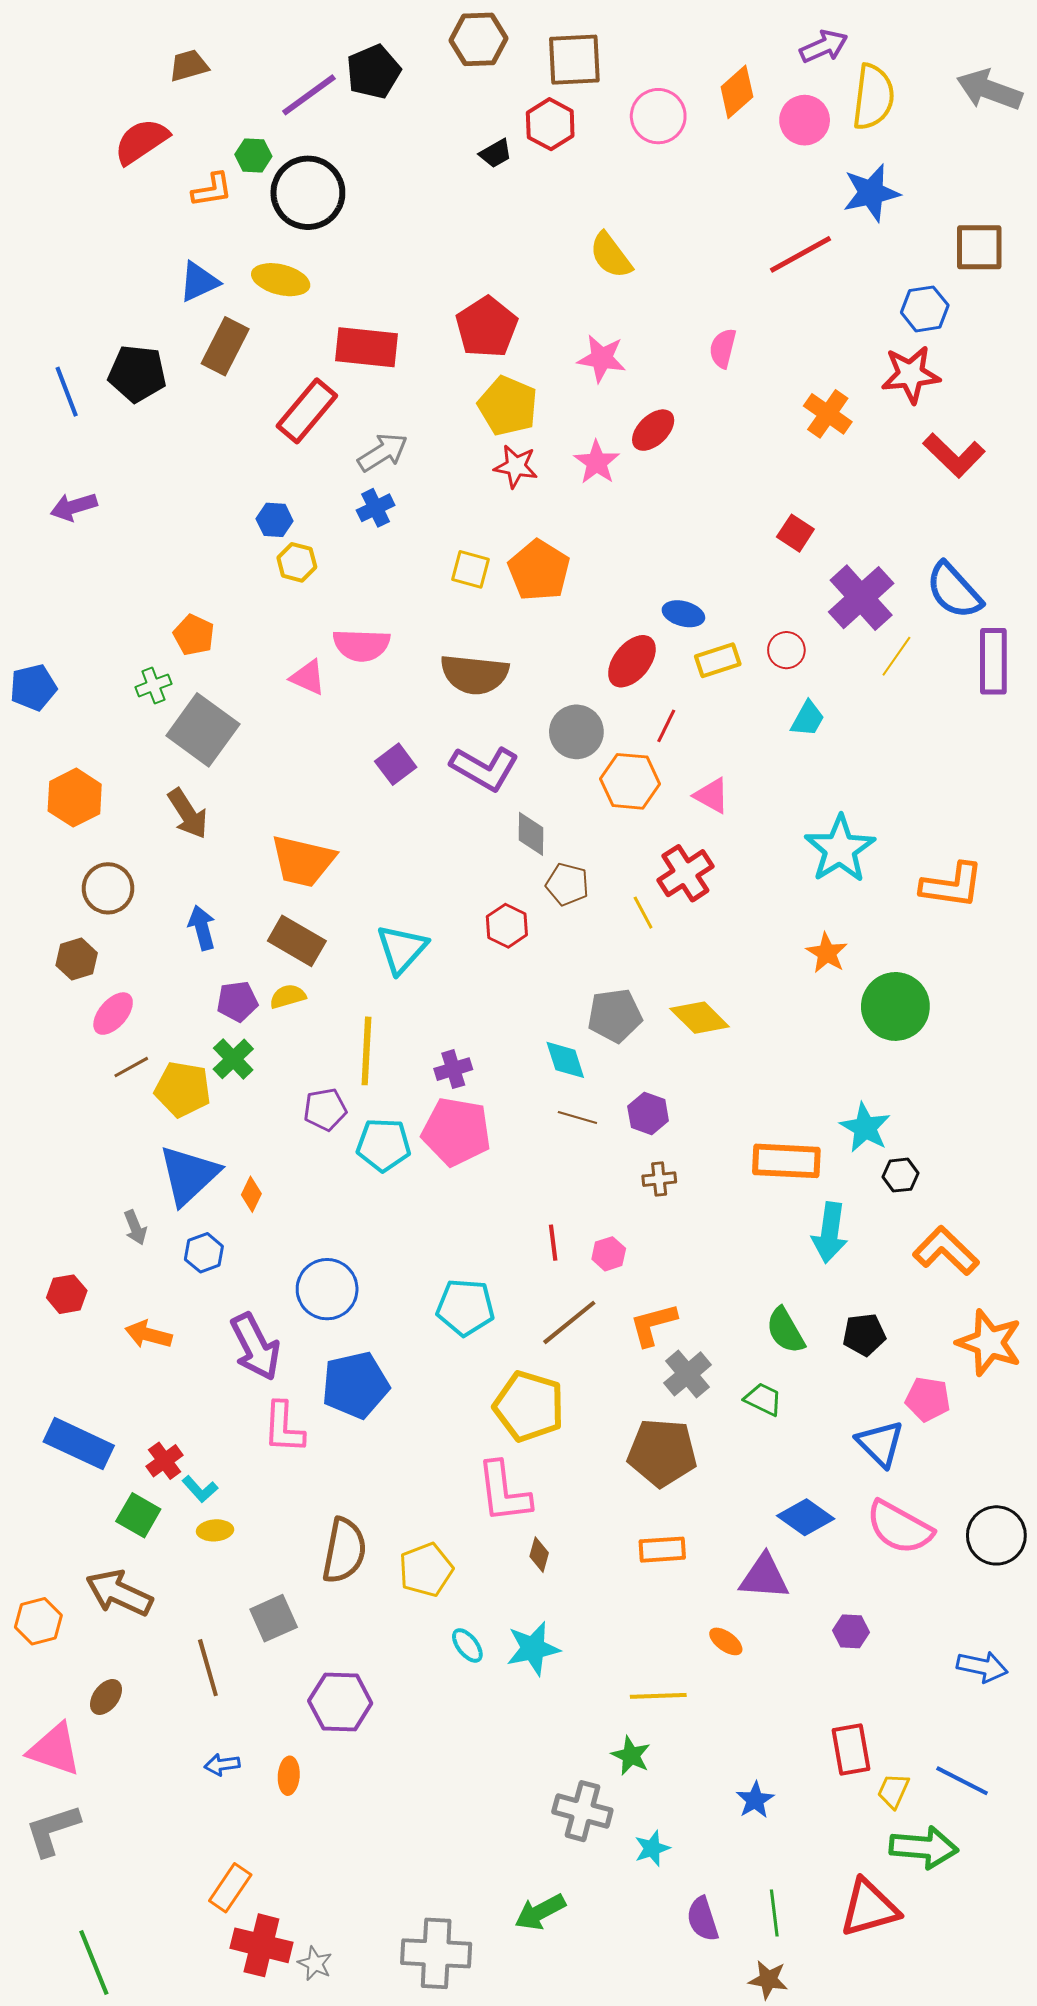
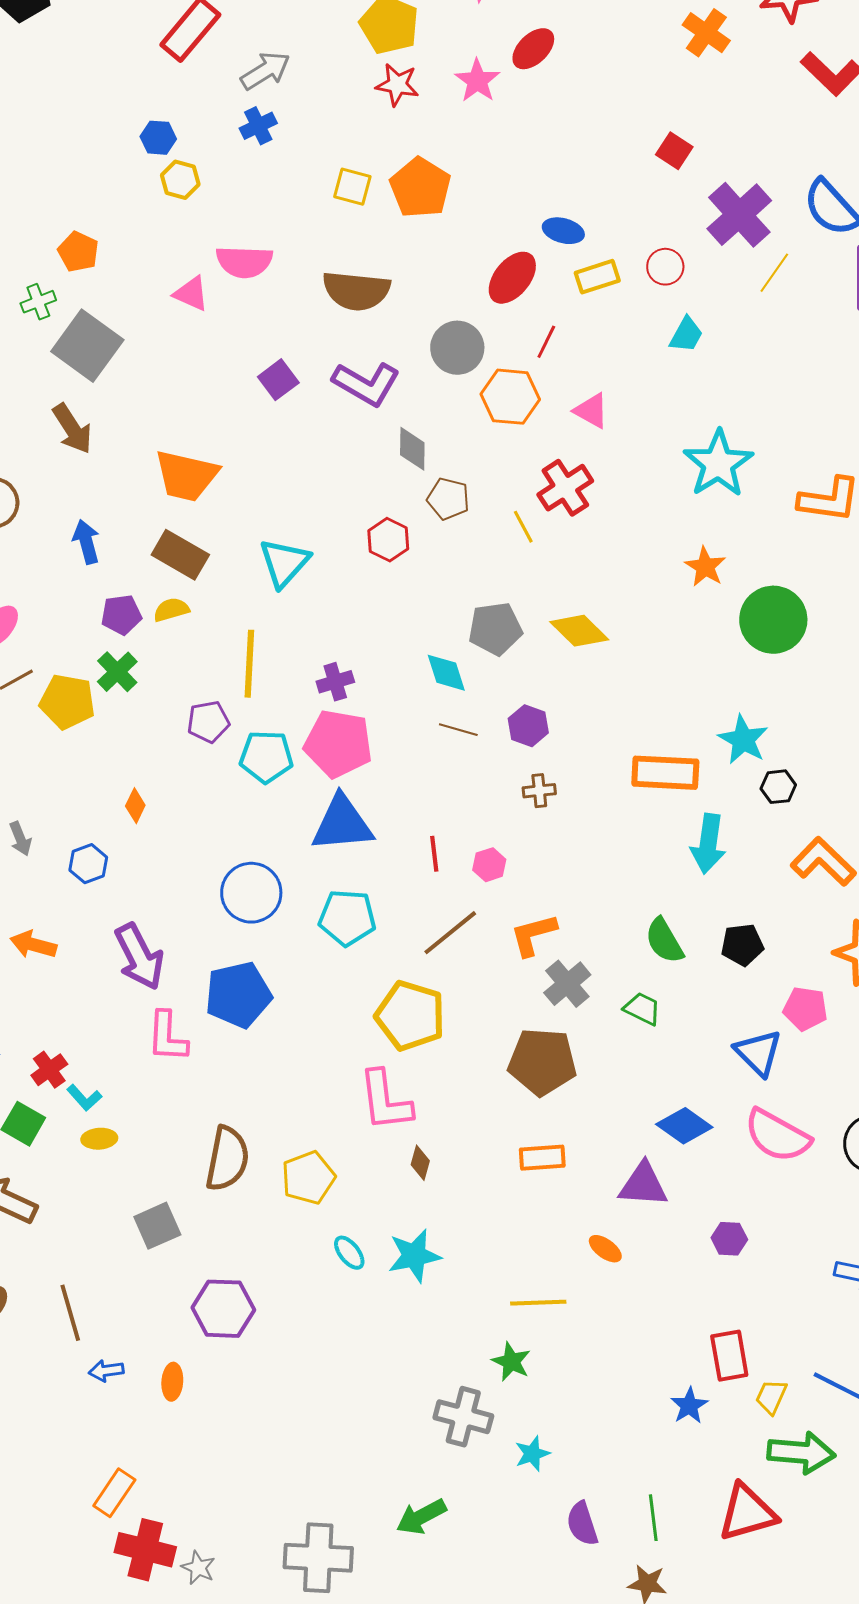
blue triangle: (189, 1175) -> (342, 824), moved, turned 38
blue circle: (327, 1289) -> (251, 893), moved
brown line: (208, 1668) -> (70, 1313), moved
blue star: (755, 1800) -> (689, 1406), moved

